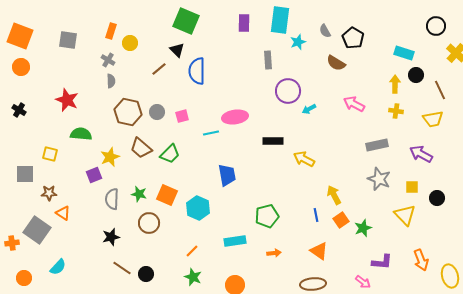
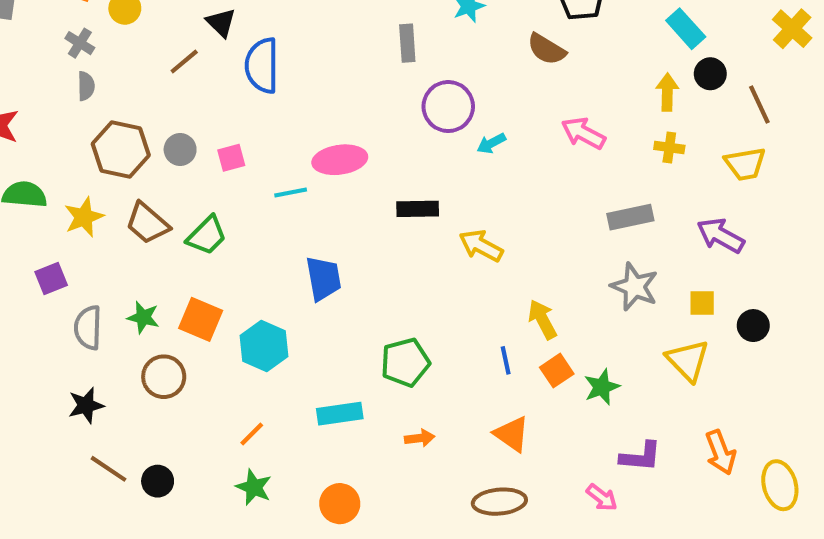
cyan rectangle: (404, 53) -> (686, 29), turned 30
yellow star: (110, 157) -> (84, 217), moved

